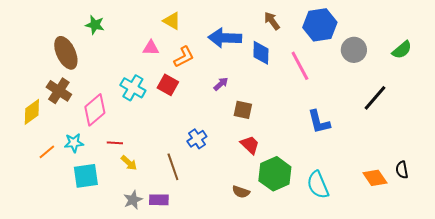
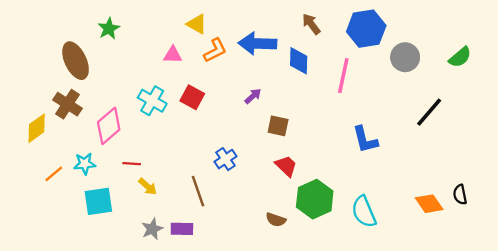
green star: (95, 25) -> (109, 29), turned 30
orange L-shape: (184, 57) -> (215, 50), moved
pink line: (300, 66) -> (343, 76), turned 40

